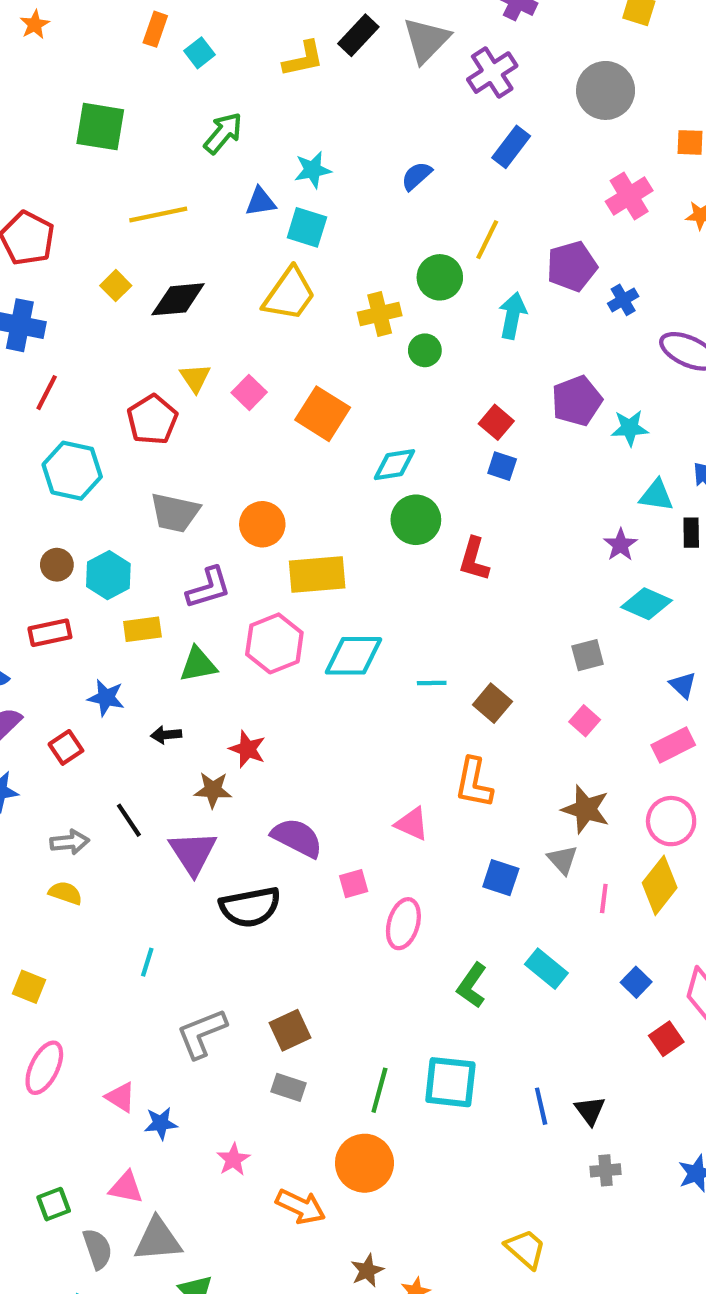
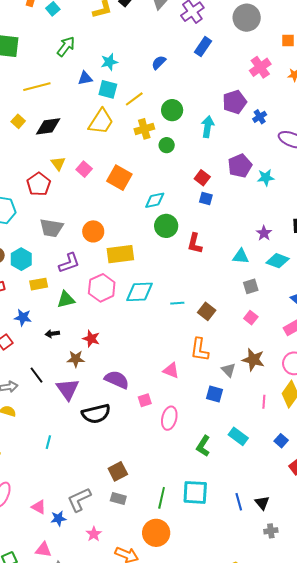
yellow line: (487, 240) -> (134, 99), moved, turned 30
cyan triangle: (656, 495) -> (241, 256), moved
gray triangle: (563, 860) -> (228, 370), moved
gray L-shape: (202, 1033) -> (79, 500), moved

